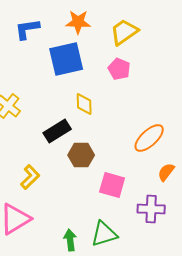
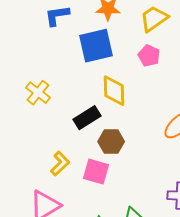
yellow diamond: (84, 104) -> (114, 91), size x1.4
pink square: (112, 185) -> (96, 172), moved

